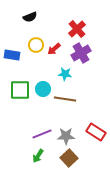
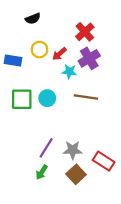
cyan star: (65, 74) -> (69, 72), moved
brown line: (65, 99) -> (86, 97), moved
red rectangle: (96, 132) -> (104, 161), moved
purple line: (42, 134) -> (46, 148), turned -36

